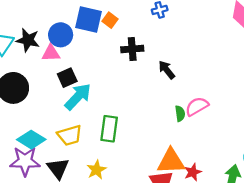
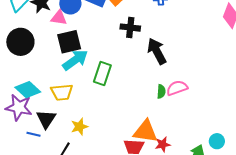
black arrow: (167, 70) -> (157, 51), size x1.5
black square: (67, 78) -> (69, 42), size x1.4
green rectangle: (109, 129) -> (102, 74), moved

